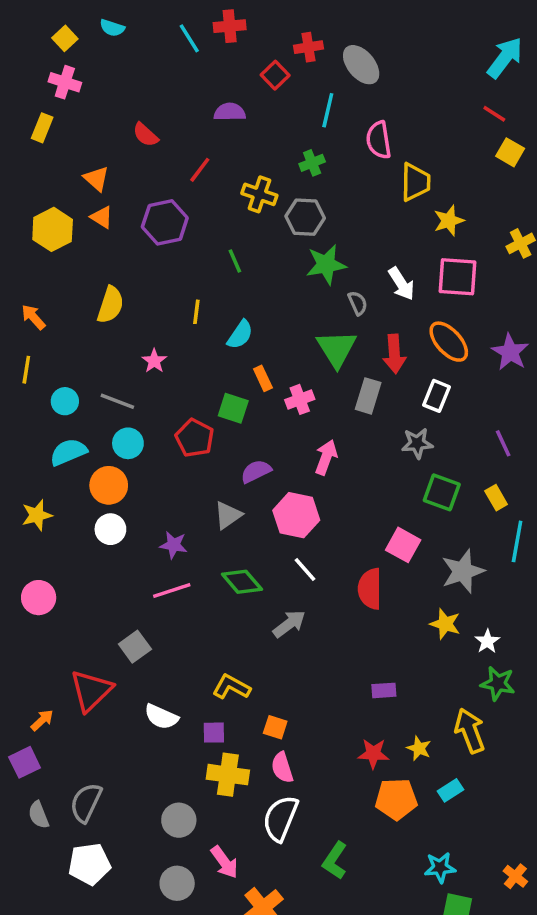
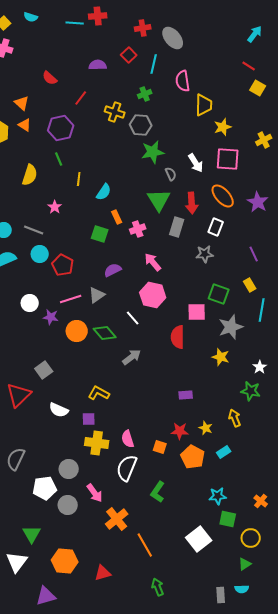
cyan line: (189, 38) -> (75, 23), turned -54
cyan arrow: (505, 58) -> (255, 34), size x0.7
red square: (275, 75) -> (129, 55), moved
green line: (235, 261) -> (59, 159), moved
red pentagon: (195, 438) -> (63, 265), moved
pink arrow: (326, 457) -> (153, 262), turned -60
orange circle: (109, 485) -> (77, 331), moved
green square: (442, 492) -> (219, 294), moved
pink hexagon: (296, 515) -> (153, 295), moved
purple star: (174, 545) -> (51, 317), moved
pink square: (403, 545) -> (197, 312), turned -30
white line: (305, 569) -> (133, 318), moved
pink line: (172, 591) -> (71, 299), moved
white star: (487, 641) -> (260, 367), moved
orange square: (275, 727) -> (160, 447), moved
yellow arrow: (470, 731) -> (235, 418), size x0.7
orange pentagon: (396, 799) -> (193, 457), turned 30
white pentagon: (89, 864) -> (45, 488), moved

